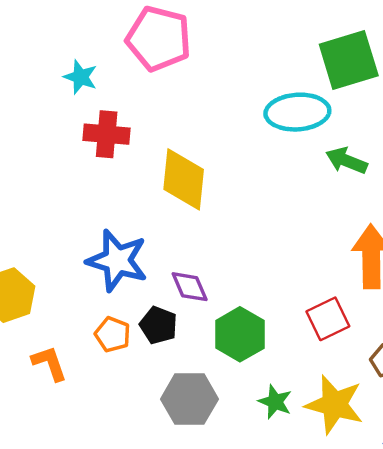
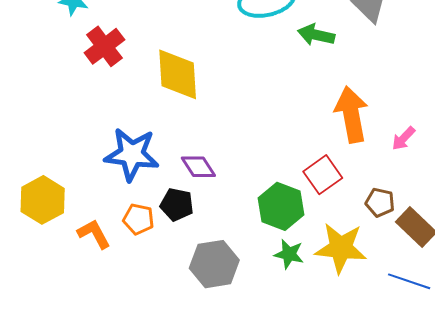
red cross: (107, 134) -> (104, 46), turned -33
green hexagon: (240, 334) -> (281, 206), moved
orange L-shape: (49, 363) -> (94, 234), moved

